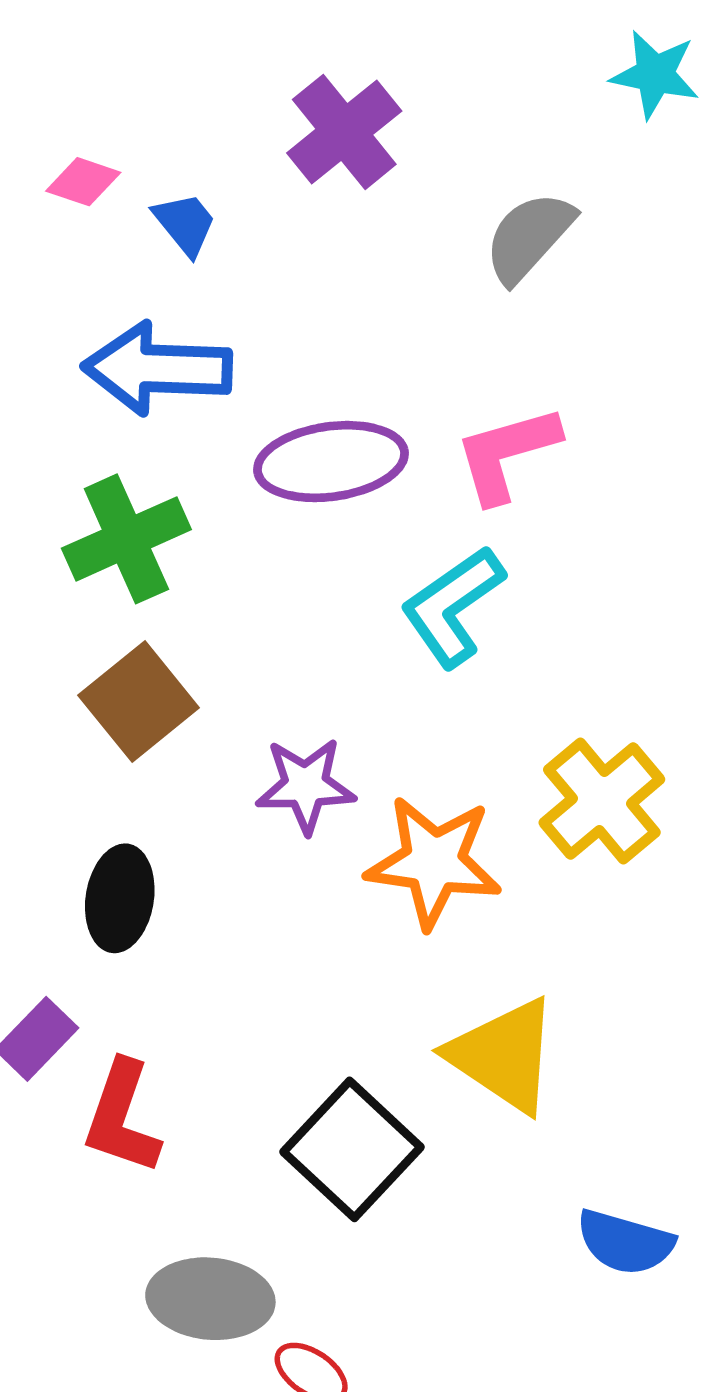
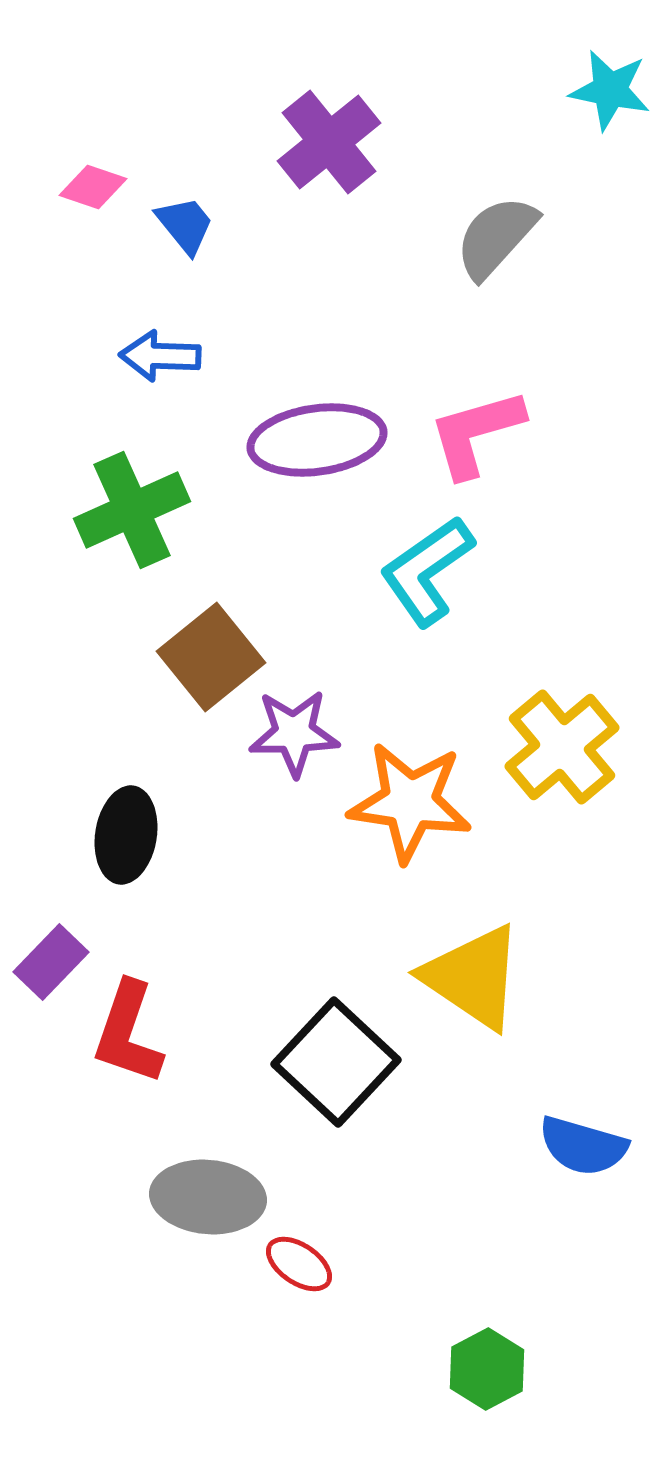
blue arrow: (157, 369) -> (160, 356), size x0.6
brown square: (139, 702) -> (211, 657), moved

